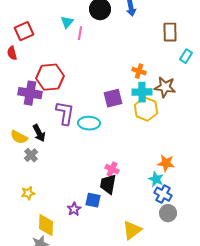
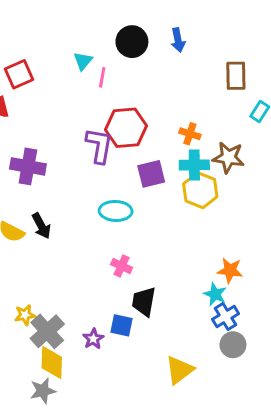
red hexagon: (50, 77) -> (126, 128), moved
purple L-shape: (65, 113) -> (99, 146), moved
gray cross: (31, 155) -> (47, 331), moved, size x1.6
pink cross: (112, 169) -> (122, 266), moved
blue cross: (163, 194) -> (226, 316), turned 30

